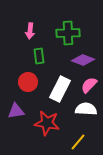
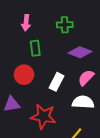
green cross: (68, 33) -> (65, 25), size x0.7
white rectangle: (60, 89) -> (57, 82), size x0.7

